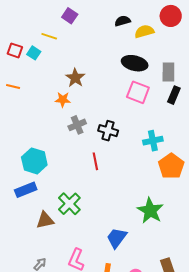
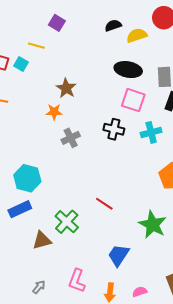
black cross: (108, 131) -> (114, 129), moved
cyan cross: (153, 141) -> (151, 132), moved
red line: (95, 161) -> (104, 204), moved, turned -42

